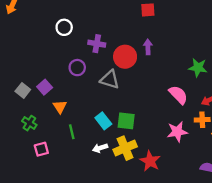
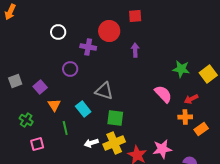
red circle: (125, 57) -> (109, 31), moved
gray triangle: (110, 80) -> (104, 91), moved
gray square: (23, 90) -> (15, 81), moved, turned 32
cyan rectangle: (103, 121) -> (83, 109), moved
pink star: (177, 132) -> (162, 149), moved

